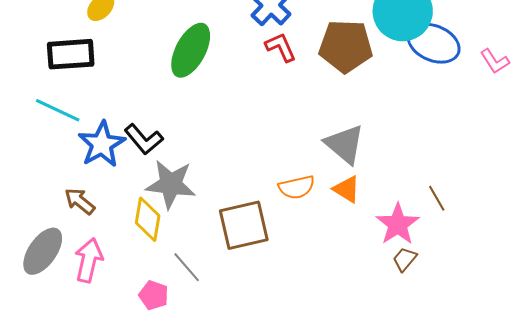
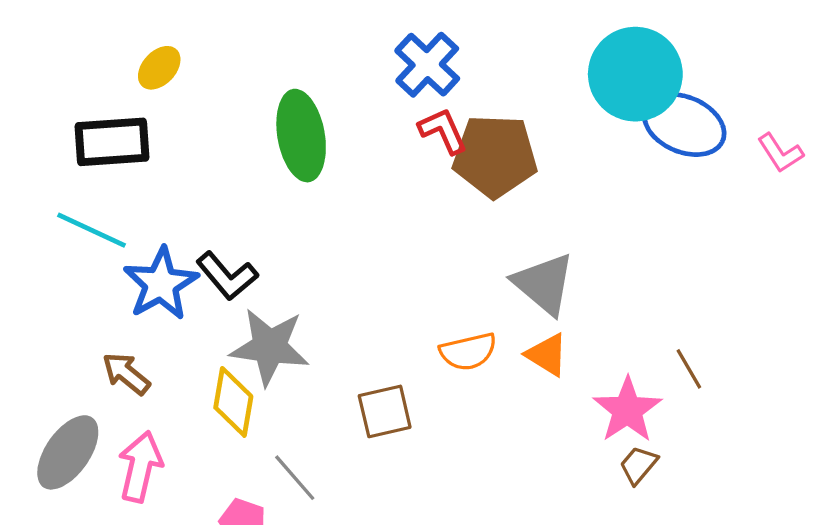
brown pentagon: (346, 46) -> (495, 156), moved
green ellipse: (191, 50) -> (301, 136), turned -38
brown square: (244, 225) -> (385, 411), size x0.7

